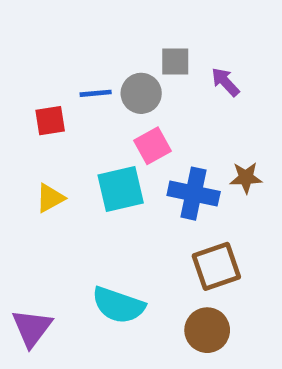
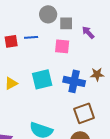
gray circle: (141, 93) -> (48, 14), moved
red square: (50, 121) -> (11, 41), moved
pink square: (153, 146) -> (62, 46), moved, turned 35

